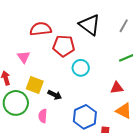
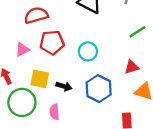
red pentagon: (64, 46) -> (52, 42), moved
pink triangle: (24, 57) -> (22, 50), turned 48
blue hexagon: (85, 117) -> (99, 89), moved

